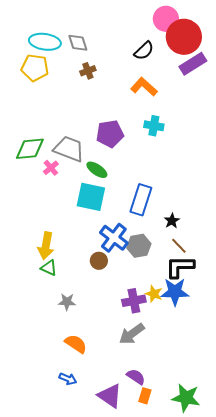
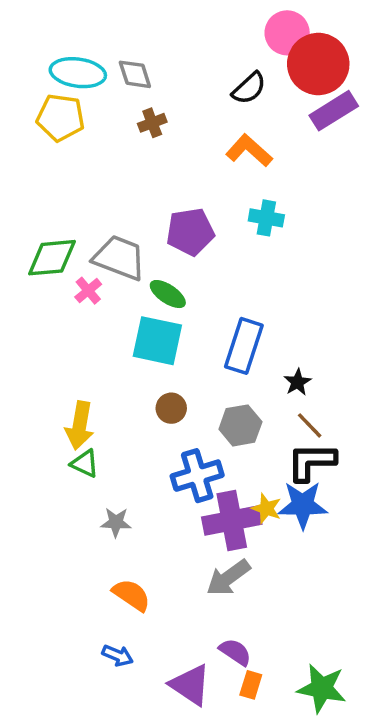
blue cross: (114, 238) -> (197, 476), moved, turned 36
brown circle: (99, 261) -> (171, 408), moved
purple cross: (134, 301) -> (232, 521), size x1.4

